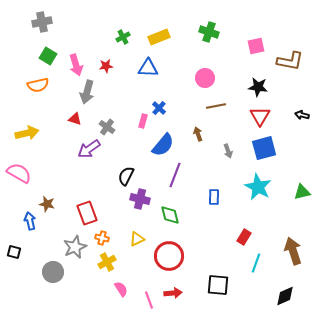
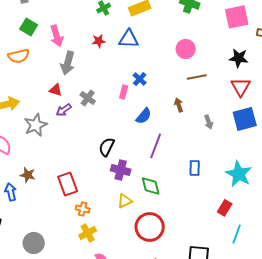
pink square: (256, 46) -> (237, 17), size x1.4
red star: (106, 66) -> (99, 41), moved
blue semicircle: (163, 145) -> (144, 116), size x0.7
purple arrow: (89, 149) -> (64, 110), moved, size x0.7
cyan star: (258, 187) -> (239, 174), moved
yellow triangle: (137, 239) -> (125, 201), moved
gray star: (75, 247) -> (36, 125), moved

